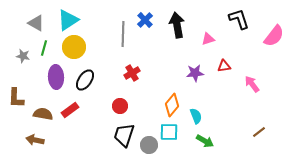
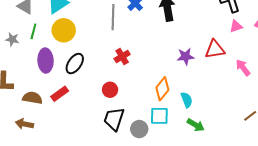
pink triangle: (208, 39) -> (236, 26), moved
red triangle: (224, 66) -> (215, 49), size x1.5

